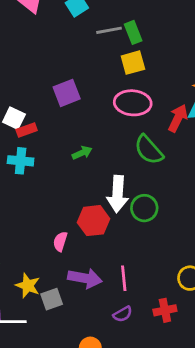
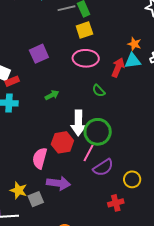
green semicircle: (149, 150) -> (99, 91), size x0.6
green circle: (144, 208) -> (98, 132), size x1.4
pink semicircle: (60, 241) -> (40, 158), size x1.5
pink line: (124, 278) -> (88, 153), moved, turned 36
purple semicircle: (123, 314) -> (103, 168), moved, size x1.5

